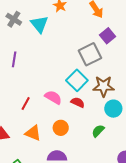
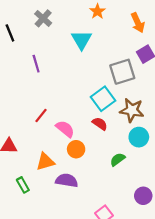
cyan triangle: (39, 24) -> (81, 40), moved
purple line: (14, 59) -> (36, 64), turned -35
pink semicircle: (53, 97) -> (65, 129), moved
orange triangle: (33, 133) -> (45, 162), moved, turned -48

